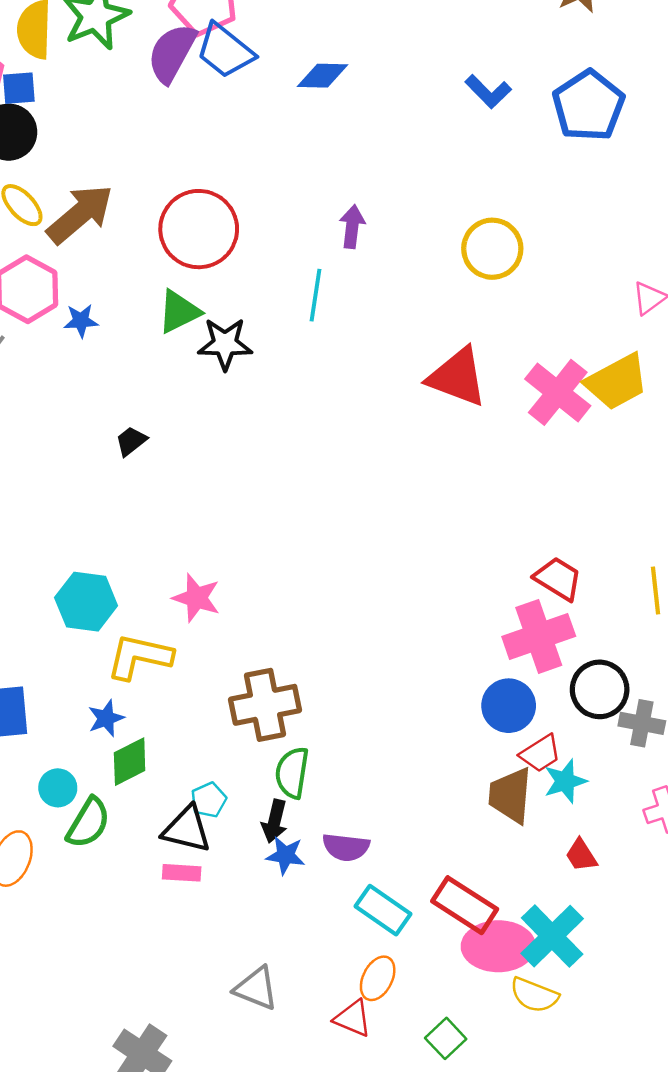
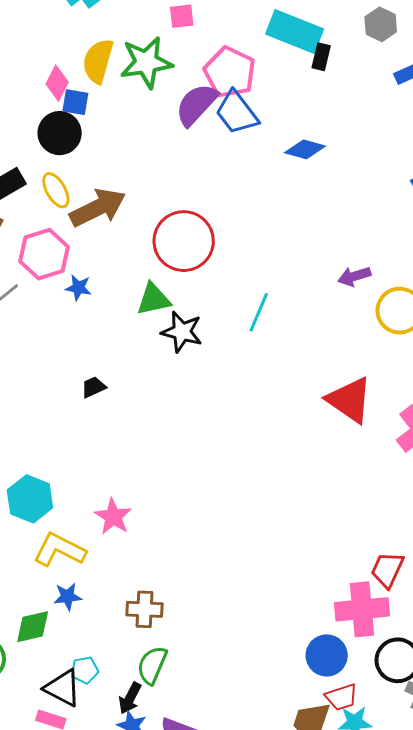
purple arrow: (352, 227) -> (354, 276), moved, turned -128
red trapezoid: (558, 579) -> (387, 570), turned -111
brown cross: (265, 705) -> (144, 609), size x0.7
blue star: (106, 718) -> (68, 597), moved

